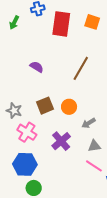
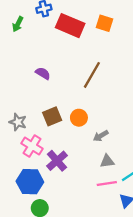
red rectangle: (61, 24) -> (70, 26), turned -75
purple cross: (61, 141) -> (57, 161), moved
pink line: (94, 166) -> (107, 183), turned -42

